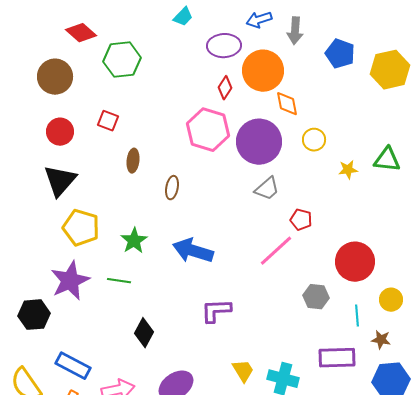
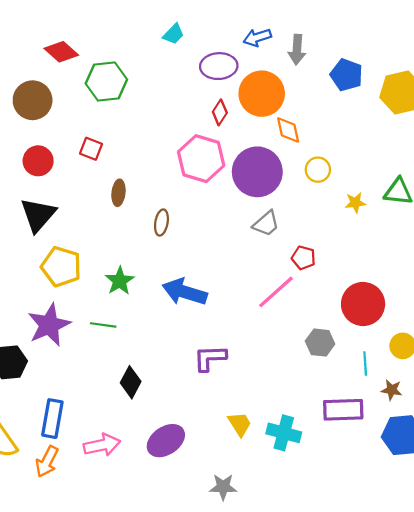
blue rectangle: (73, 366) -> (52, 419), turned 72

